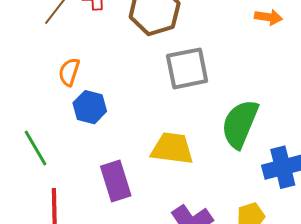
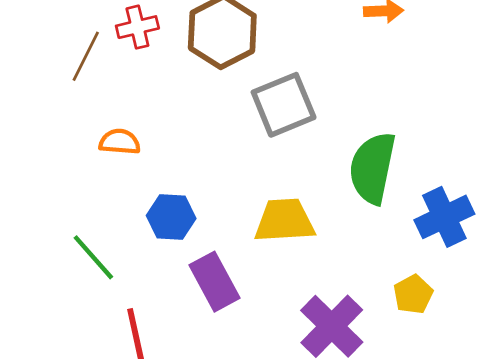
orange semicircle: (69, 72) -> (120, 142), turned 88
blue hexagon: (90, 107) -> (171, 217), moved

